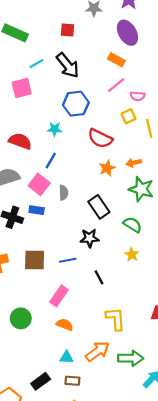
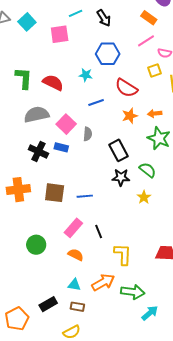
black arrow: (68, 65) -> (104, 18), size x0.7
blue line: (51, 161) -> (96, 102), moved, turned 35
black star: (90, 238) -> (121, 177), moved
black line: (99, 277) -> (99, 232), moved

